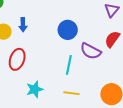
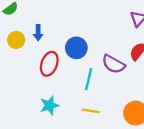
blue circle: (68, 30) -> (76, 48), moved
red ellipse: (17, 59) -> (49, 64), moved

